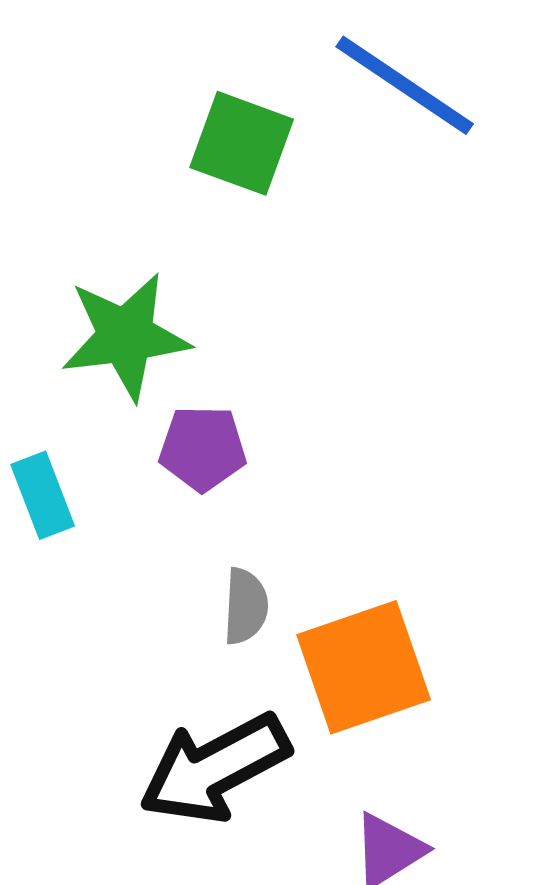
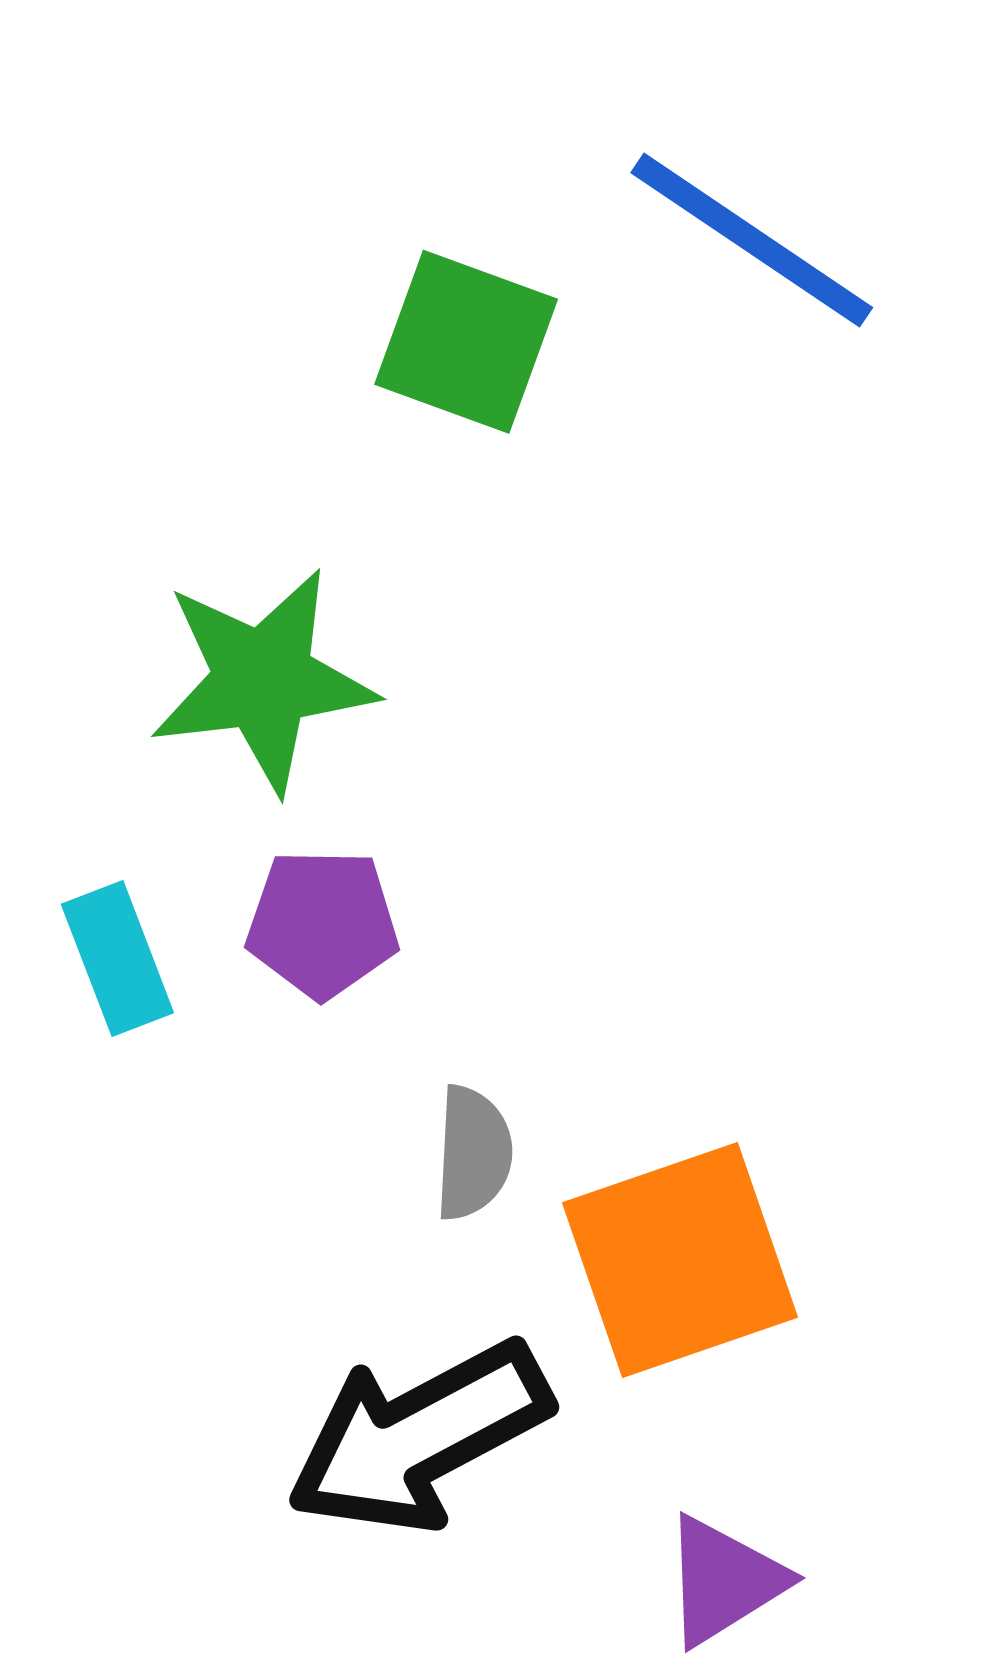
purple pentagon: (203, 448) -> (322, 924), moved

